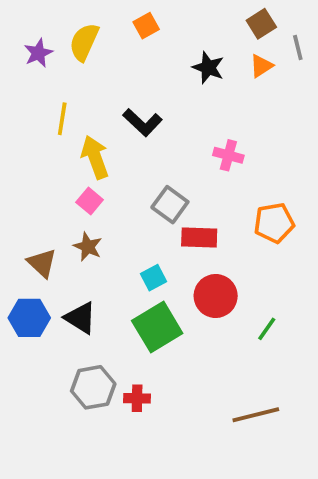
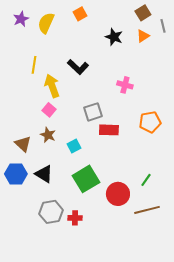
purple star: (38, 53) -> (21, 19), moved
gray square: (170, 205) -> (93, 112), turned 36
cyan square: (153, 278) -> (74, 146), moved
red circle: (216, 296) -> (118, 194), moved
brown line: (256, 415) -> (147, 210), moved

